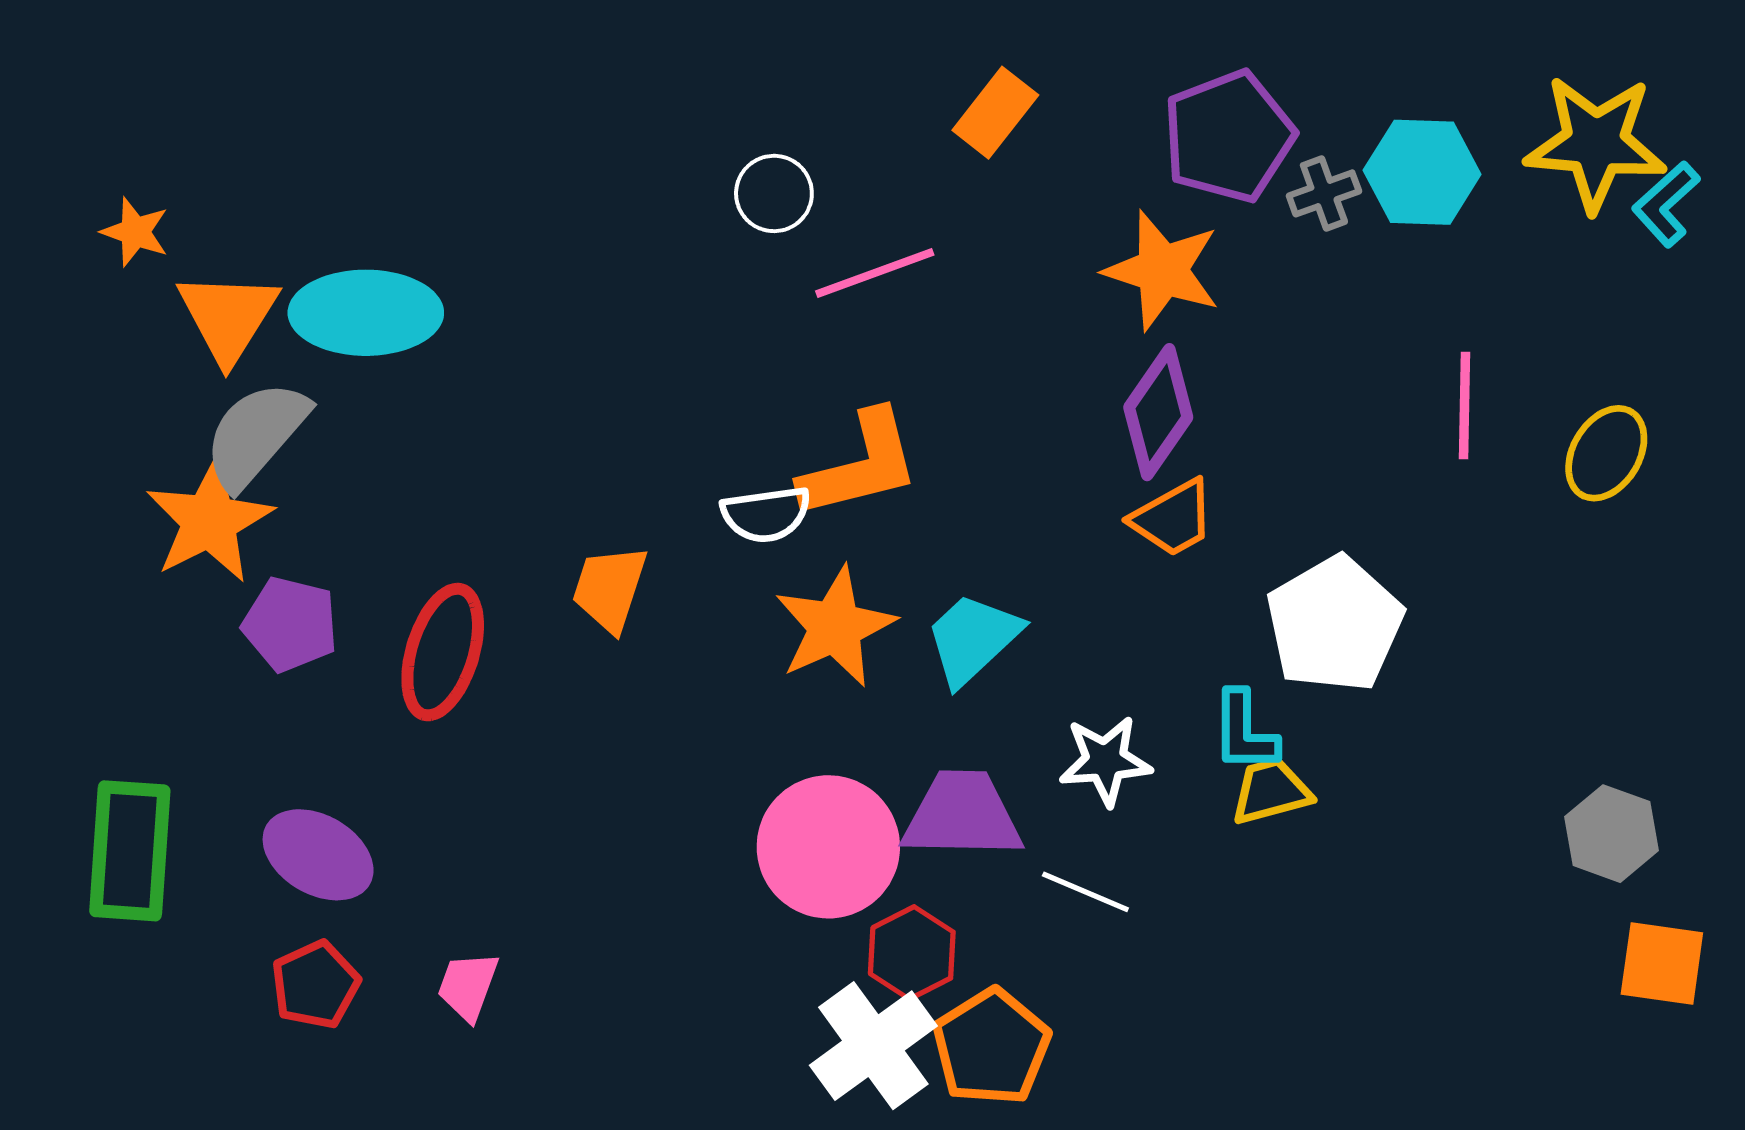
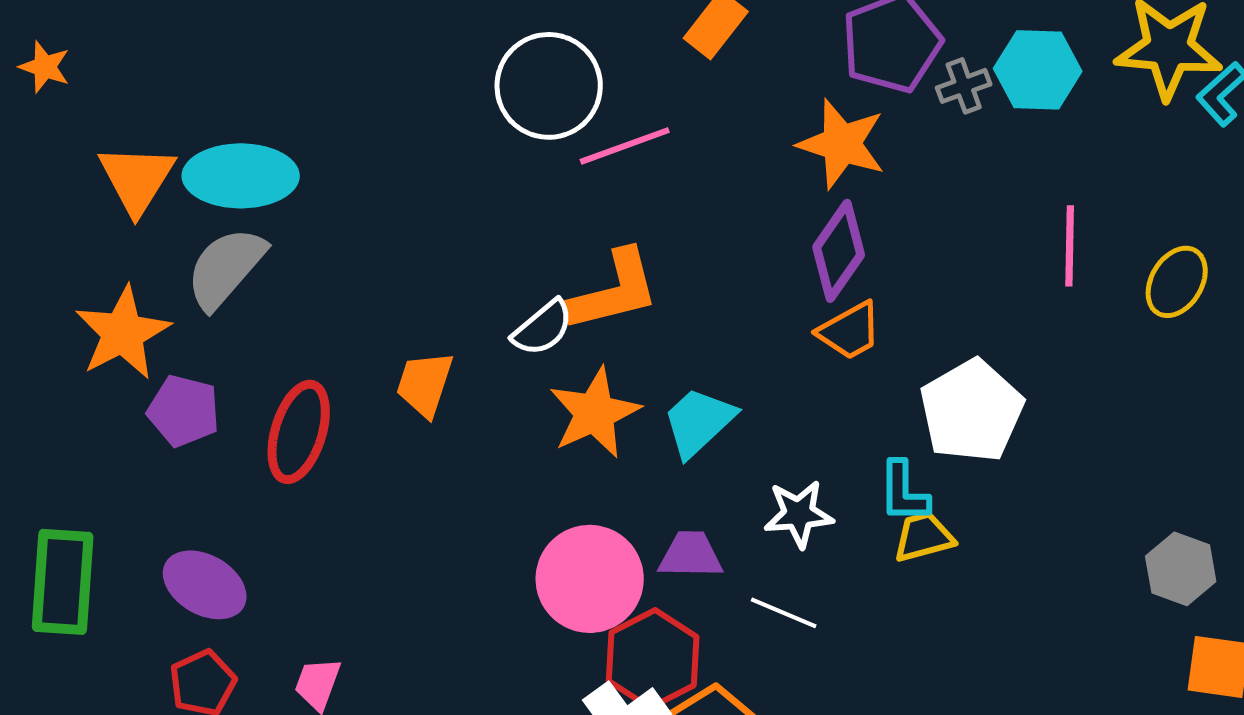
white circle: (774, 193) -> (549, 86), size x1.8
orange star: (135, 232) -> (45, 67), moved
gray semicircle: (256, 435) -> (226, 268), moved
white semicircle: (766, 514) -> (543, 328), turned -32
purple trapezoid: (962, 815) -> (691, 555), size x0.7
red hexagon: (912, 953) -> (653, 659), size x1.4

